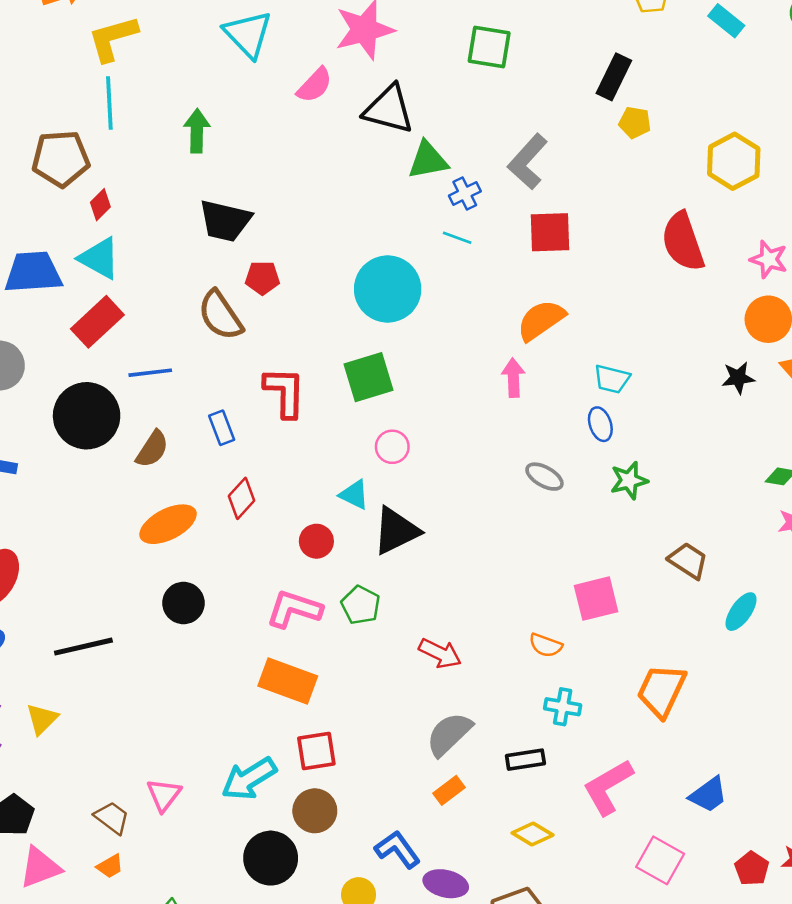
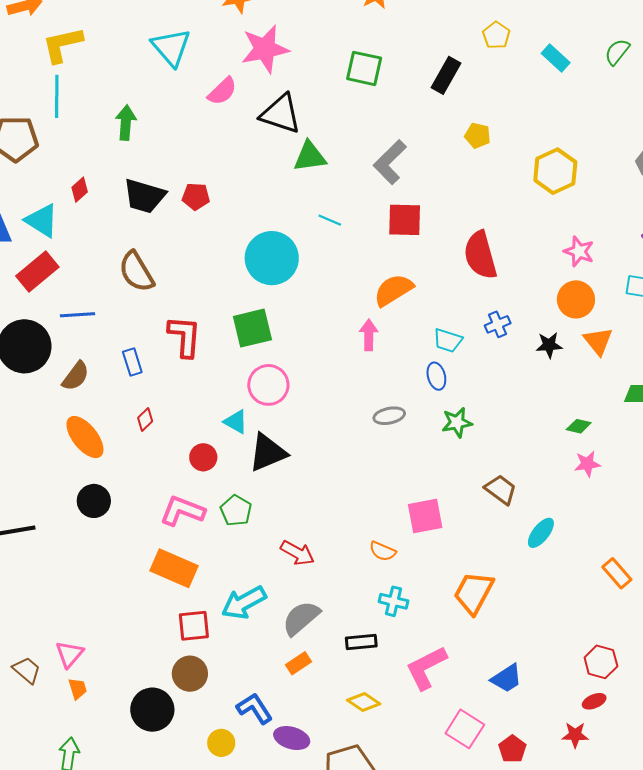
black rectangle: (614, 77) -> (446, 75), moved
blue cross: (465, 193) -> (498, 324), moved
red diamond: (100, 205) -> (80, 190), moved
red semicircle: (683, 242) -> (480, 255), moved
red pentagon: (262, 278) -> (196, 197), moved
pink circle: (392, 447) -> (268, 385), size x1.5
gray ellipse: (544, 477) -> (389, 416), turned -44
red diamond: (242, 498) -> (145, 420), size x0.7
orange ellipse: (168, 524) -> (85, 437), turned 75
cyan arrow: (249, 779) -> (244, 603), moved
orange trapezoid: (110, 866) -> (78, 689), moved, turned -80
red pentagon: (752, 869) -> (512, 749), moved

